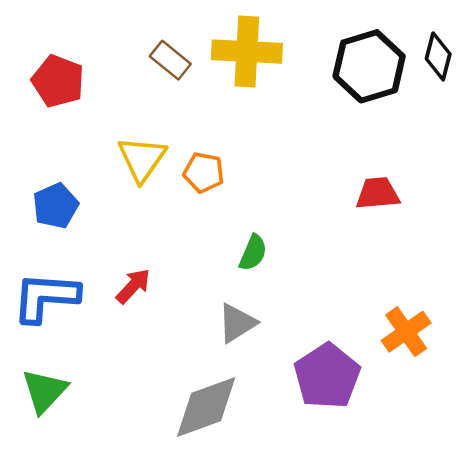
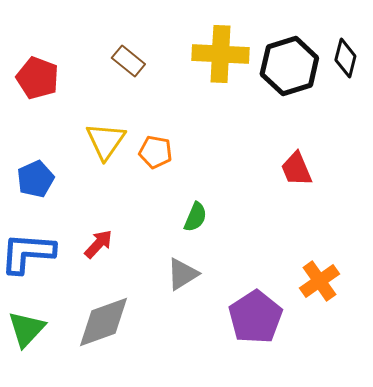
yellow cross: (247, 52) -> (220, 54), moved
red trapezoid: (378, 193) -> (296, 169), turned -108
gray diamond: (206, 407) -> (103, 322), moved

